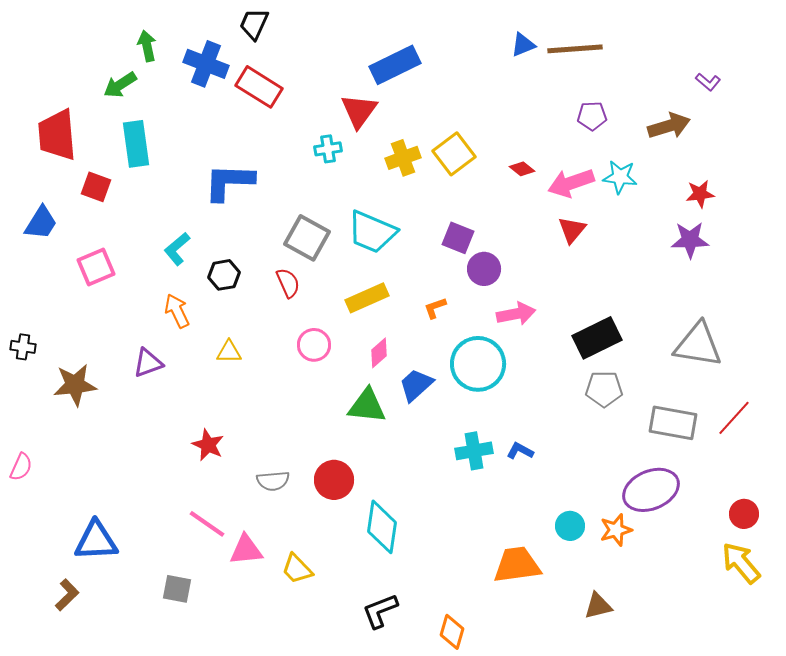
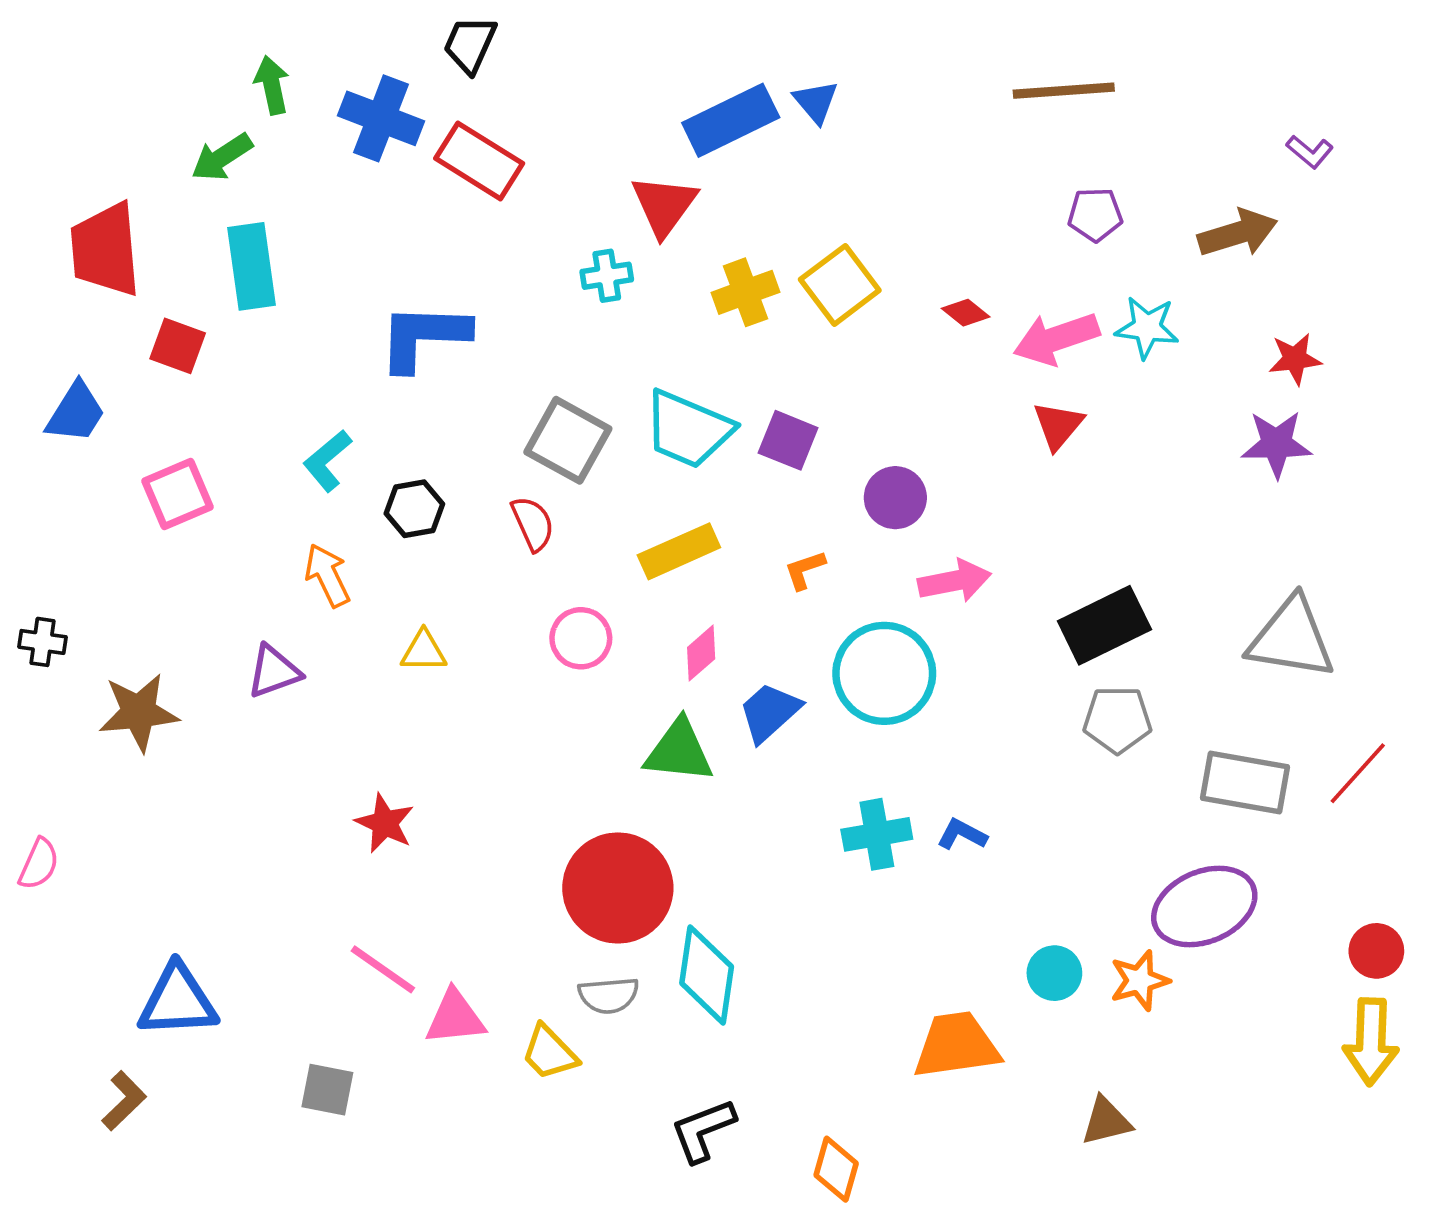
blue triangle: (523, 45) -> (816, 102), moved, turned -48
purple square: (458, 238) -> (788, 440), moved
red circle: (334, 480) -> (618, 888), size x1.5
gray semicircle: (273, 481) -> (609, 995), moved
yellow arrow: (741, 563) -> (1371, 1042), turned -138

